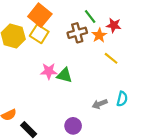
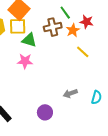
yellow square: (39, 34) -> (18, 26), turned -36
green triangle: (64, 75) -> (29, 40), moved
cyan semicircle: (122, 99) -> (96, 97), moved

